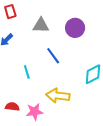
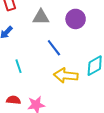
cyan line: (27, 72) -> (18, 66), moved
yellow arrow: (58, 96) -> (66, 75), moved

